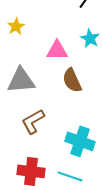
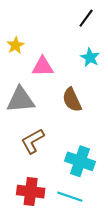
pink triangle: (57, 50) -> (43, 67), moved

